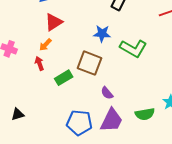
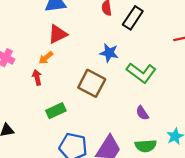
green rectangle: (64, 78) -> (56, 111), moved
purple semicircle: (107, 93) -> (142, 113), moved

